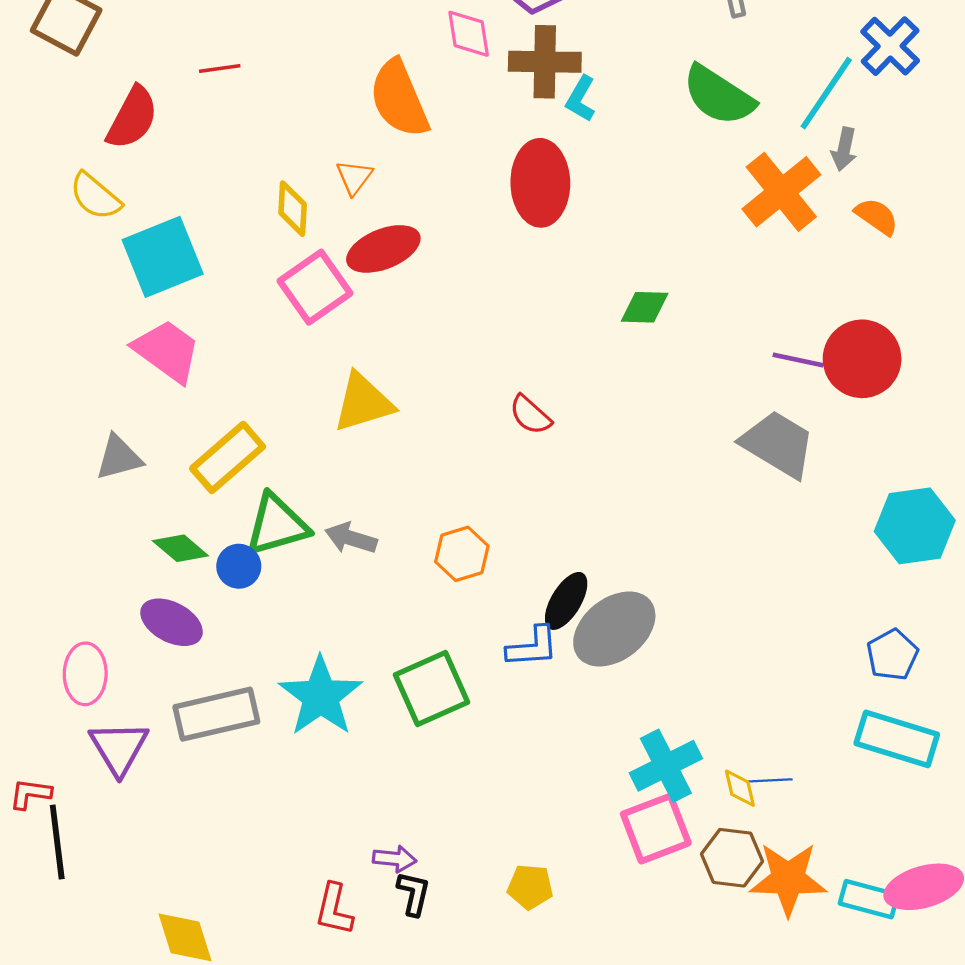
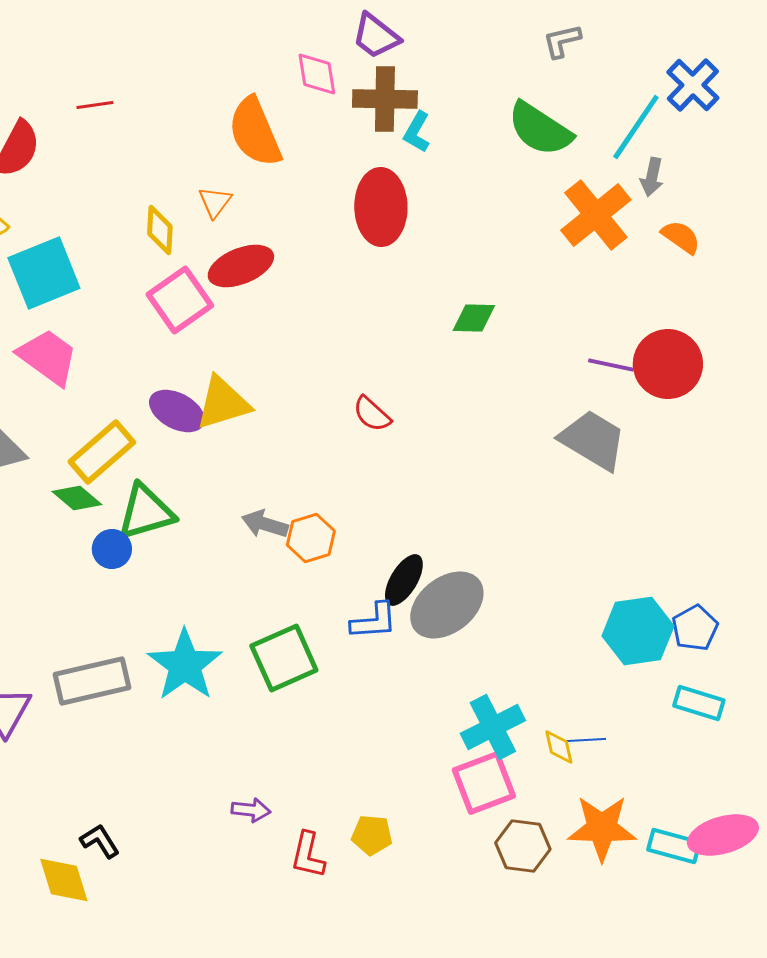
cyan hexagon: (915, 526) -> (638, 631), moved
gray arrow: (351, 538) -> (265, 524), moved
green diamond: (180, 548) -> (77, 498), moved
purple ellipse: (172, 622) -> (177, 411), moved
cyan rectangle: (897, 739) -> (699, 703), size x0.7
brown hexagon: (732, 858) -> (523, 846), moved
black L-shape: (414, 894) -> (100, 841), moved, turned -45
red L-shape: (334, 909) -> (308, 855), moved

